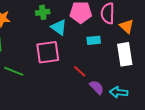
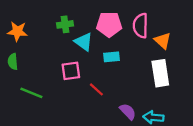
cyan rectangle: (94, 40) -> (112, 57), moved
pink square: (48, 52) -> (71, 71), size x0.7
red line: (80, 71) -> (96, 89), moved

